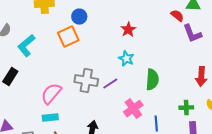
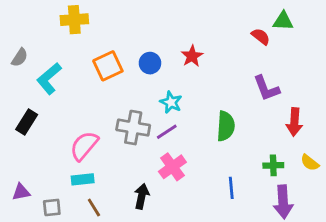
blue circle: (79, 17) -> (150, 63), moved
purple L-shape: (192, 34) -> (266, 88), moved
cyan star: (126, 59) -> (171, 102), moved
pink cross: (133, 109) -> (172, 167), moved

